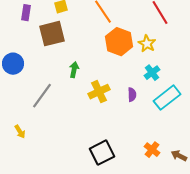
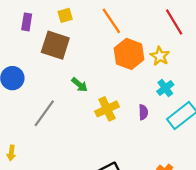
brown square: (52, 34) -> (55, 45), turned 32
green arrow: (74, 70) -> (79, 85), turned 119
yellow arrow: (20, 132) -> (11, 153), moved, turned 40

